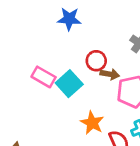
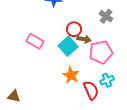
cyan square: (69, 84) -> (68, 46), moved

